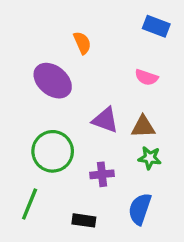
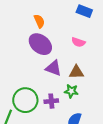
purple ellipse: (53, 81) -> (40, 44), moved
green circle: (53, 151) -> (25, 100), moved
green star: (150, 158) -> (71, 91), moved

